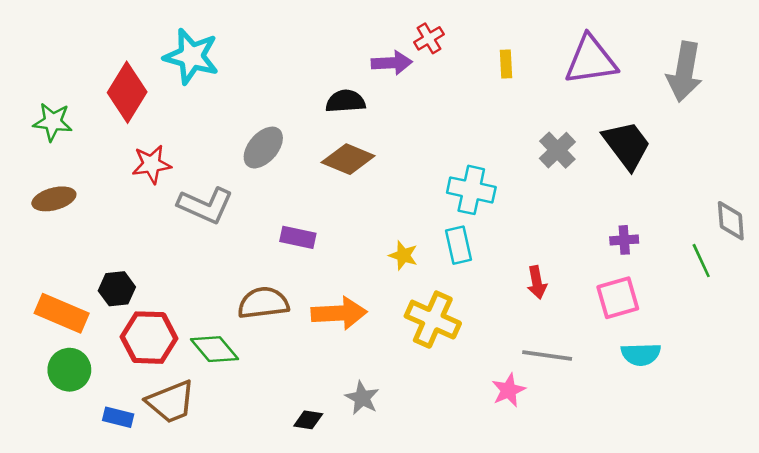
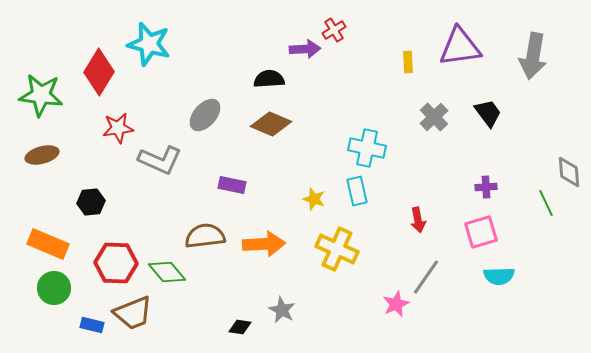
yellow rectangle: (506, 64) -> (408, 62), moved
green star: (53, 122) -> (41, 95), size x1.4
black trapezoid: (627, 145) -> (488, 113), size x0.7
black hexagon: (117, 289) -> (91, 202), moved
gray line: (547, 356) -> (426, 277), turned -63

